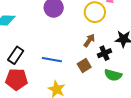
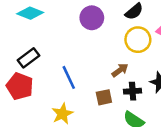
blue line: (52, 60) -> (69, 77), turned 36

